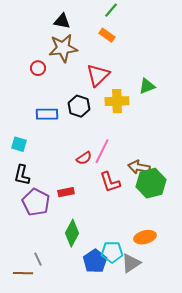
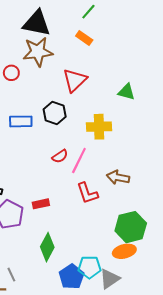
black triangle: (62, 21) -> (37, 23), size x1.6
green triangle: (147, 86) -> (126, 92), turned 36
yellow cross: (117, 101) -> (99, 127), moved
red semicircle: (84, 158) -> (60, 156), moved
green hexagon: (151, 183) -> (131, 227), moved

